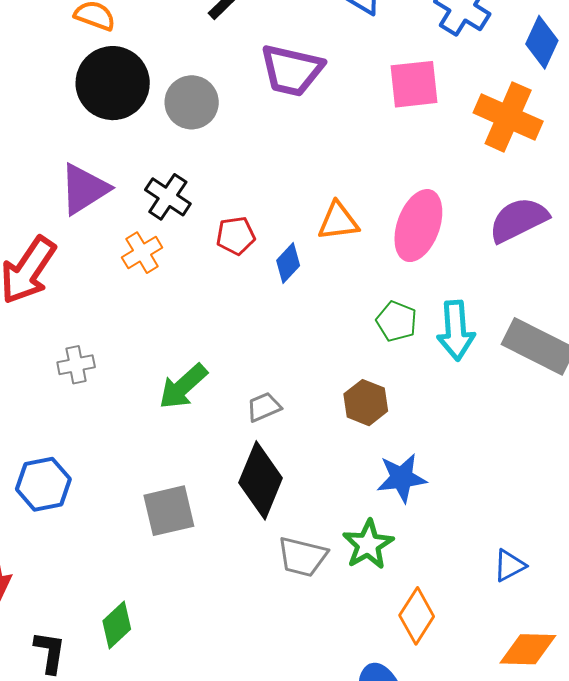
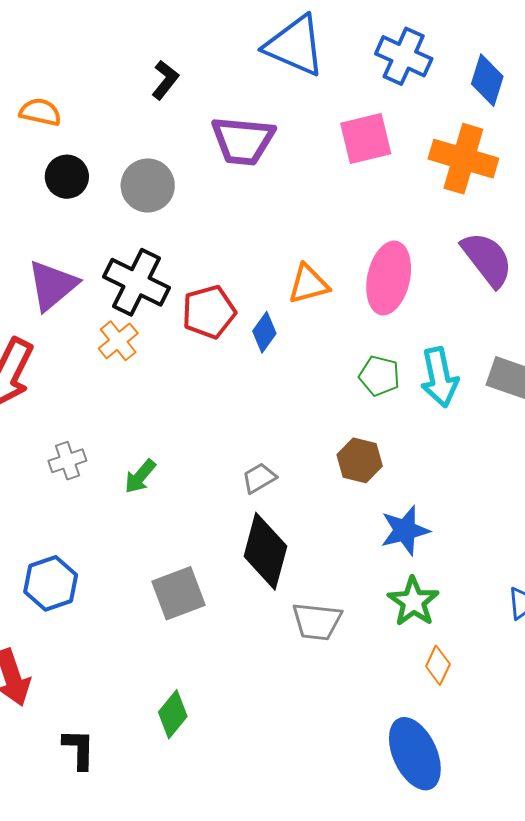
black circle: (113, 83) -> (67, 177), size x0.6
black cross: (168, 197) -> (136, 282), size x1.4
purple semicircle: (518, 220) -> (487, 259), turned 86
red pentagon: (236, 236) -> (209, 312), size x1.4
green arrow: (183, 386) -> (140, 476), moved, size x0.7
green star: (368, 545) -> (413, 602), moved
orange diamond: (417, 616) -> (438, 665), size x0.7
green diamond: (117, 625) -> (173, 714), moved

